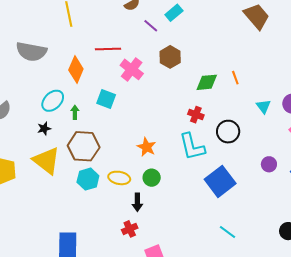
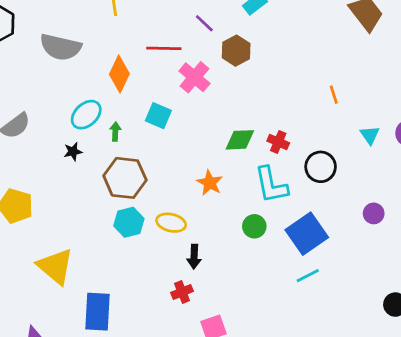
purple line: (151, 26) -> (204, 23), moved
brown hexagon: (170, 57) -> (236, 51), moved
green diamond: (207, 82) -> (240, 140), moved
yellow triangle: (46, 161) -> (55, 266), moved
green circle: (152, 178) -> (254, 226), moved
cyan line: (227, 232) -> (308, 276), moved, turned -66

